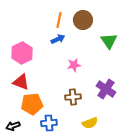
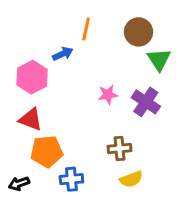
brown circle: (83, 20) -> (139, 32), moved
blue arrow: (58, 39) -> (63, 54), moved
purple cross: (106, 89) -> (146, 102), moved
brown cross: (73, 97) -> (120, 149), moved

